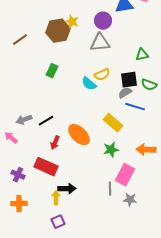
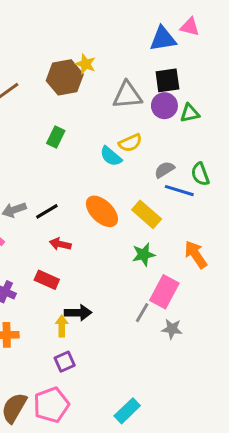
purple circle: (103, 21) -> (164, 106), moved
black square: (129, 80) -> (167, 80), moved
green semicircle: (149, 85) -> (200, 174), moved, turned 49
orange ellipse: (79, 135) -> (102, 211), moved
red arrow: (55, 143) -> (60, 244), turned 80
orange arrow: (146, 150) -> (196, 255), turned 54
red rectangle: (46, 167) -> (47, 280), size x0.7
gray line: (110, 189) -> (142, 313), turned 32

